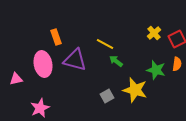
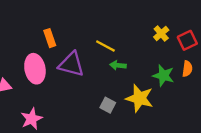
green arrow: (116, 61) -> (118, 65), turned -32
gray square: (107, 96) -> (108, 105), turned -32

